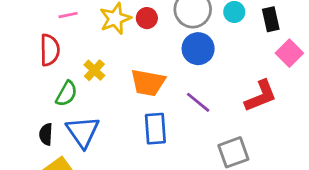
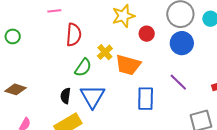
pink line: (68, 15) -> (54, 11), moved
red circle: (147, 18) -> (147, 34), moved
orange trapezoid: (148, 83) -> (128, 65), moved

